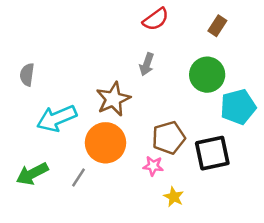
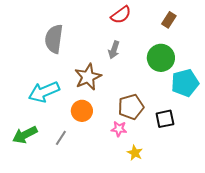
gray semicircle: (27, 75) -> (54, 39), moved, size x1.6
orange circle: (106, 143) -> (82, 111), size x0.7
black square: (212, 153) -> (165, 119), size x0.7

